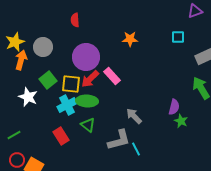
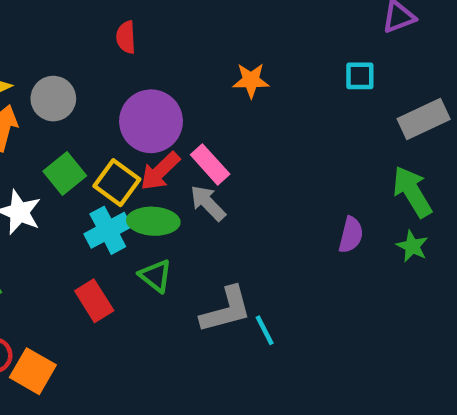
yellow square: (71, 84) -> (117, 183), turned 30
gray arrow: (134, 116) -> (208, 203), moved
green star: (181, 121) -> (412, 246), moved

